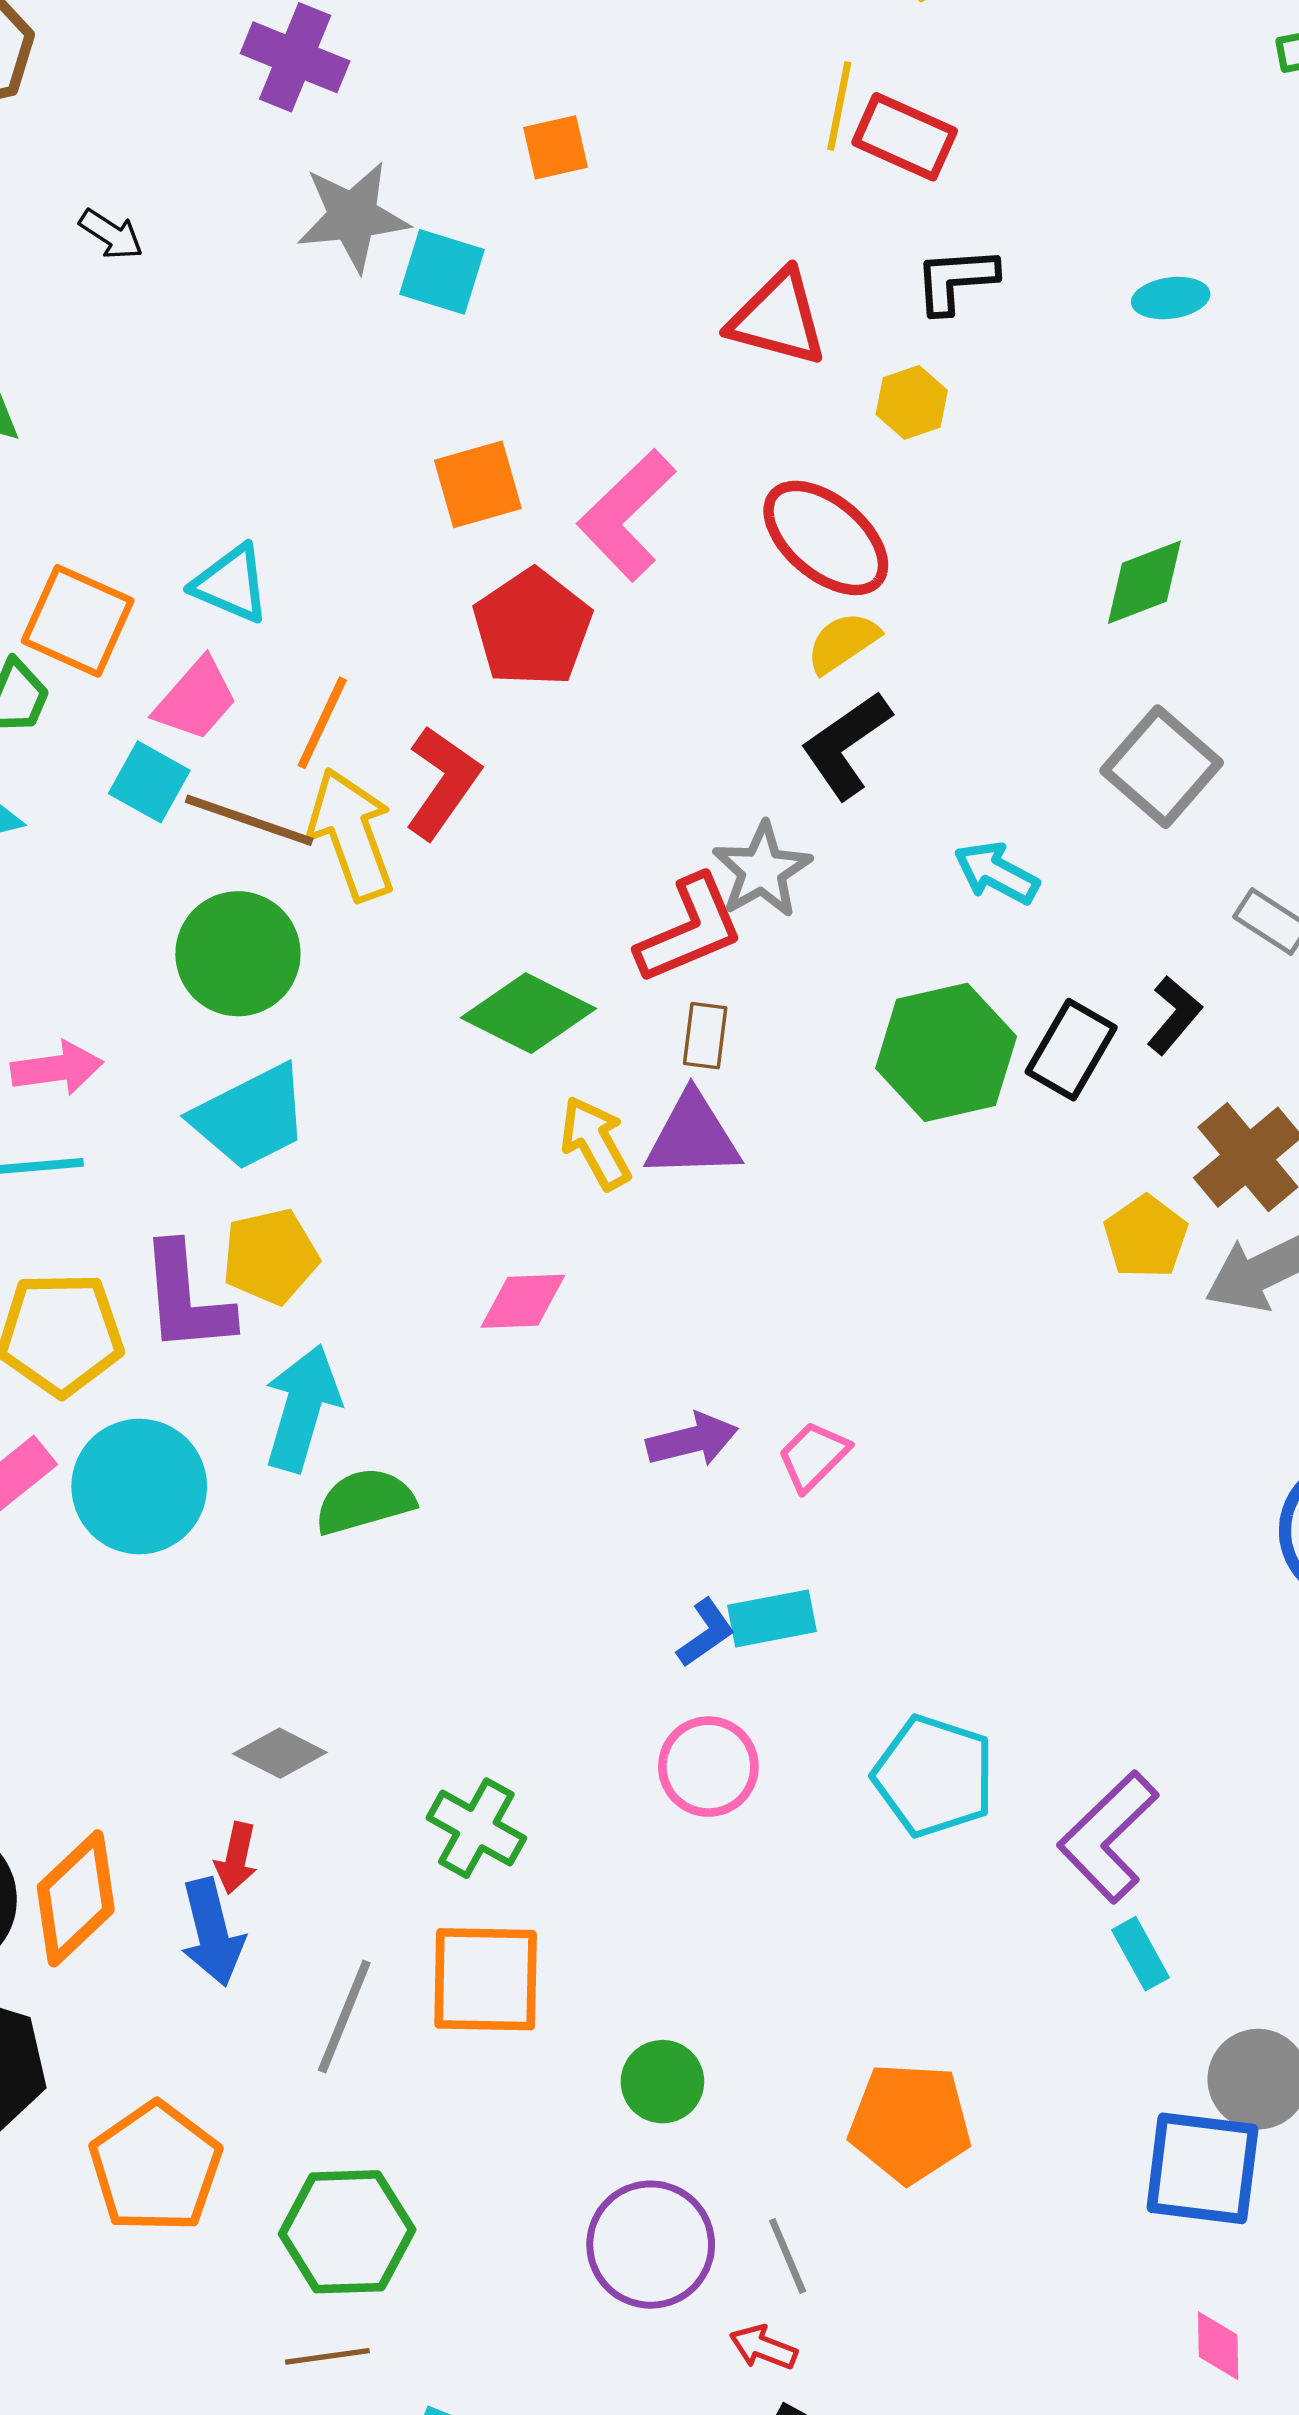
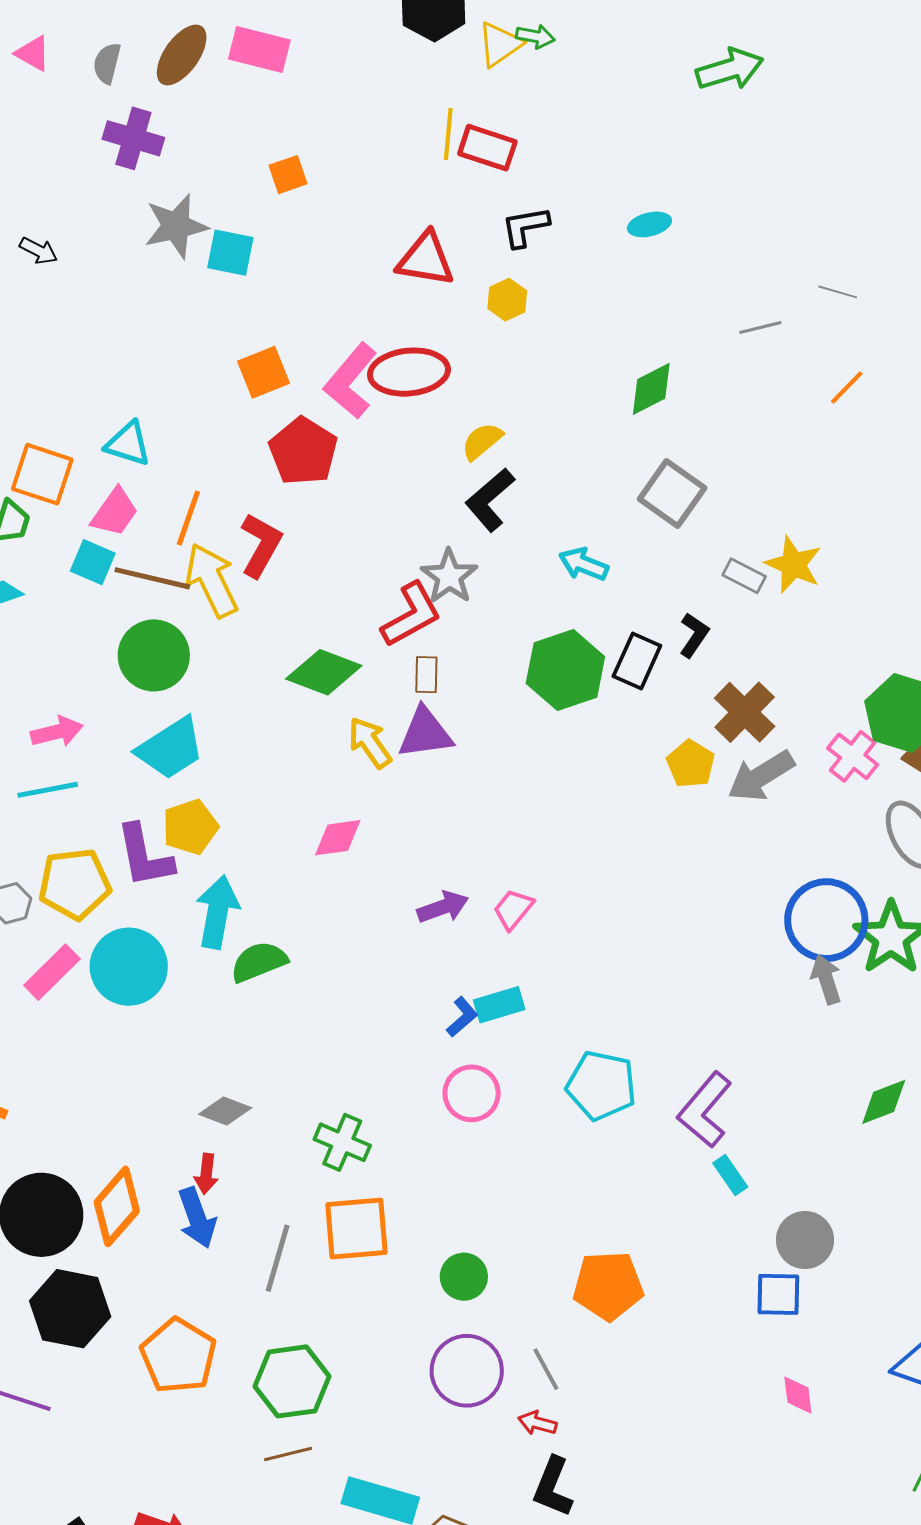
red ellipse: (826, 538) -> (409, 372), moved, turned -40
blue square: (1202, 2168) -> (778, 1294), size x0.7

